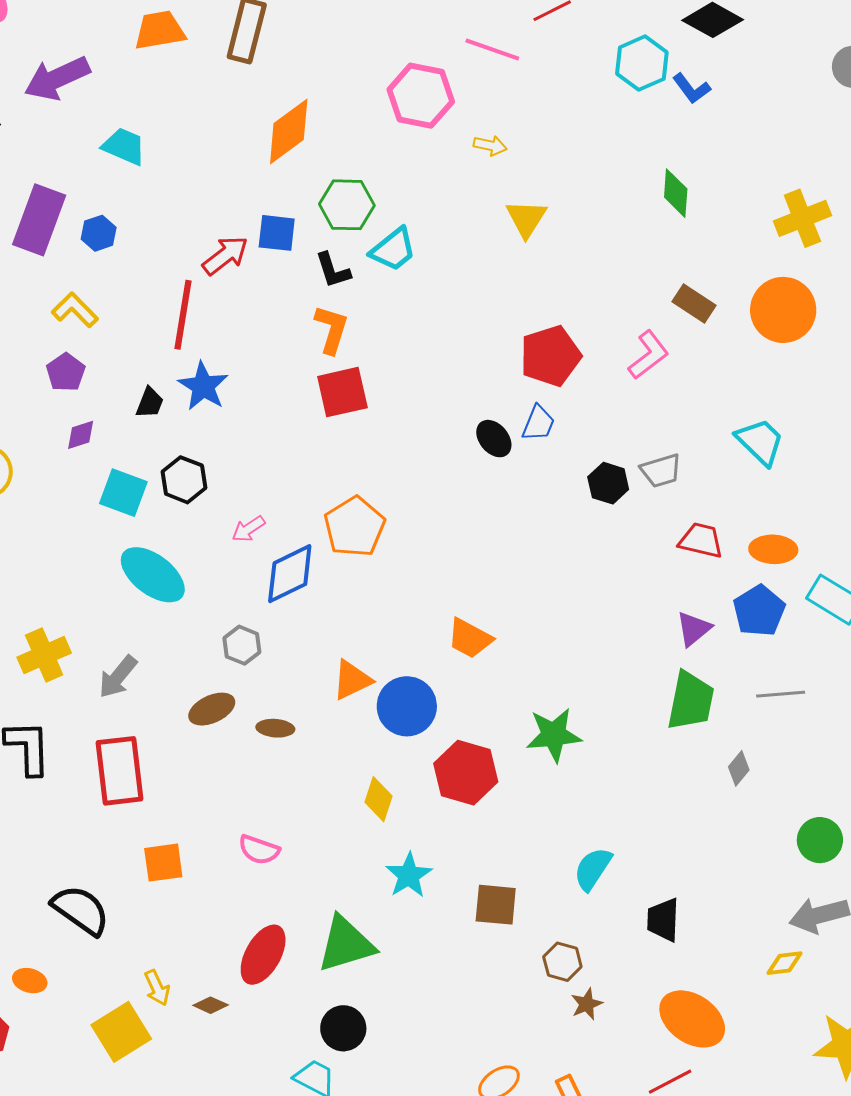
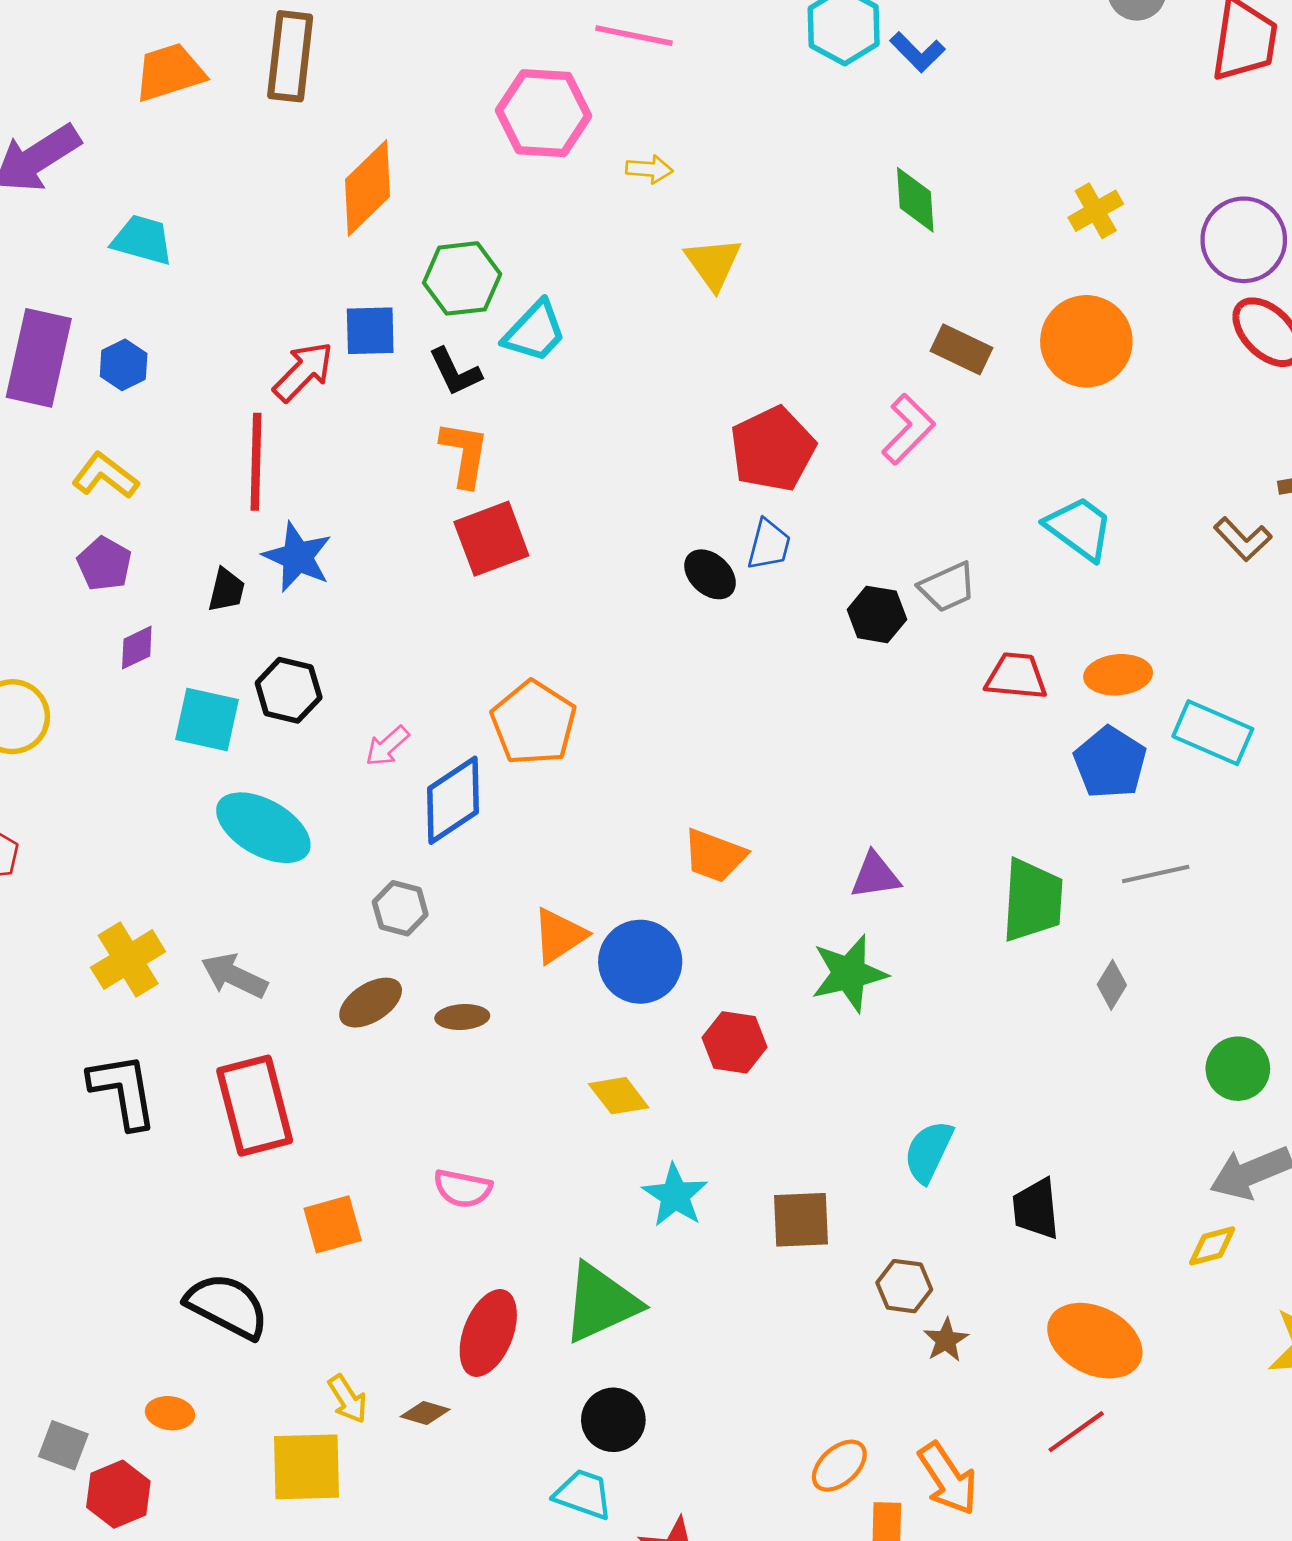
yellow cross: (802, 218) -> (1096, 211), size x0.7
purple triangle: (694, 629) -> (875, 876), moved, turned 39
gray arrow: (118, 677) -> (234, 976), turned 84
red hexagon: (466, 773) -> (734, 1042), size x0.7
yellow diamond: (379, 799) -> (619, 1096), turned -48
yellow square: (121, 1032) -> (307, 1467), turned 38

